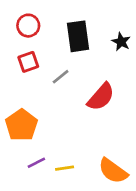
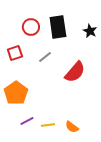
red circle: (28, 26) -> (31, 27), moved
red square: (28, 62) -> (15, 53), moved
orange semicircle: (113, 171) -> (72, 127), moved, size x0.6

